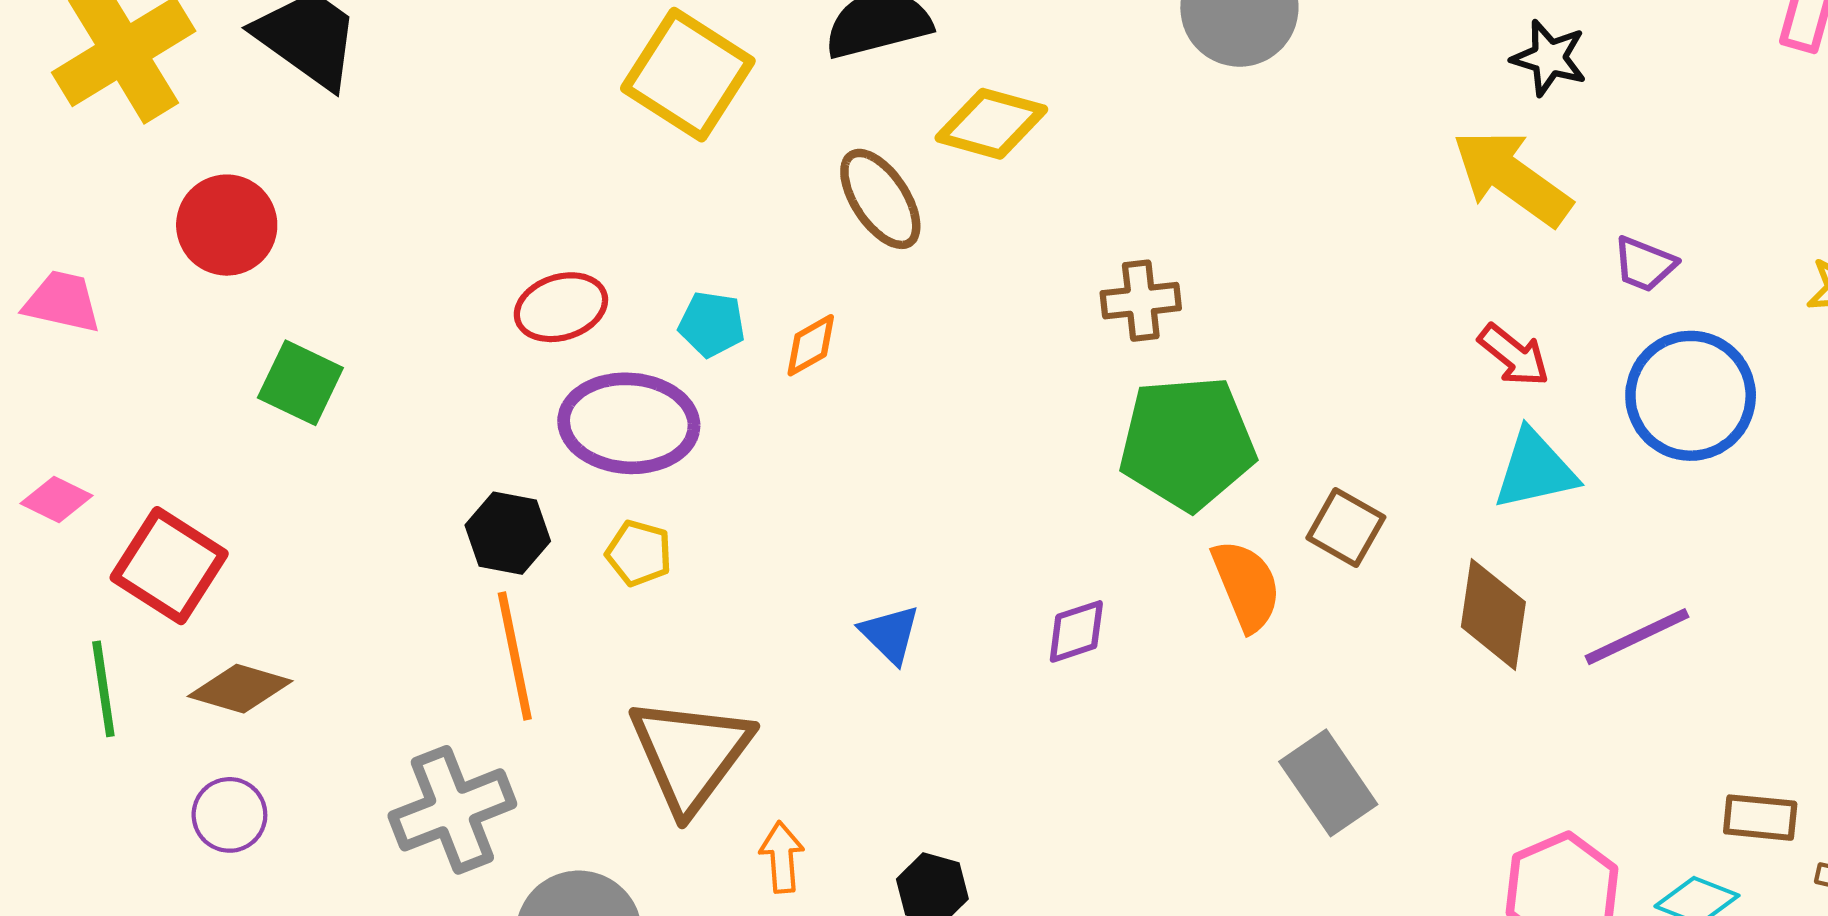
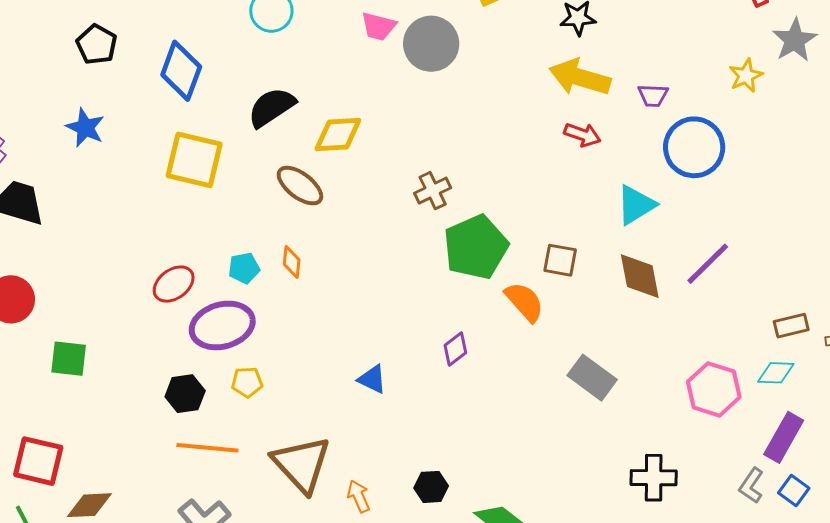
orange diamond: (811, 345) -> (292, 262), turned -36
red arrow: (1514, 355) -> (582, 135), moved
orange line: (515, 656) -> (207, 448), turned -54

